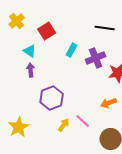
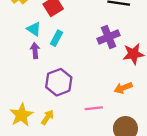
cyan rectangle: (72, 50) -> (57, 38), moved
pink line: (83, 121) -> (94, 108), turned -49
yellow arrow: (64, 125) -> (47, 117), moved

